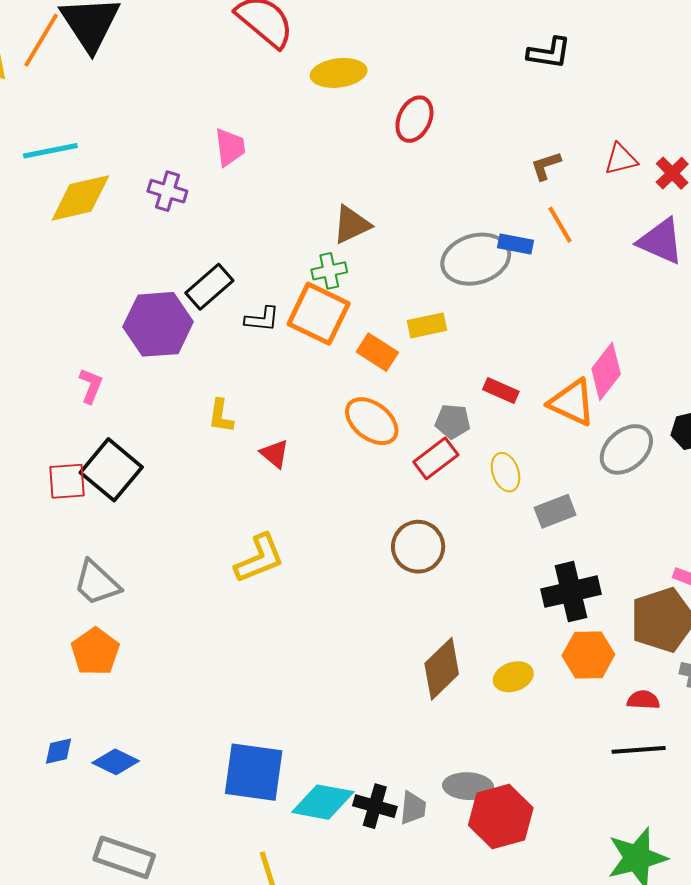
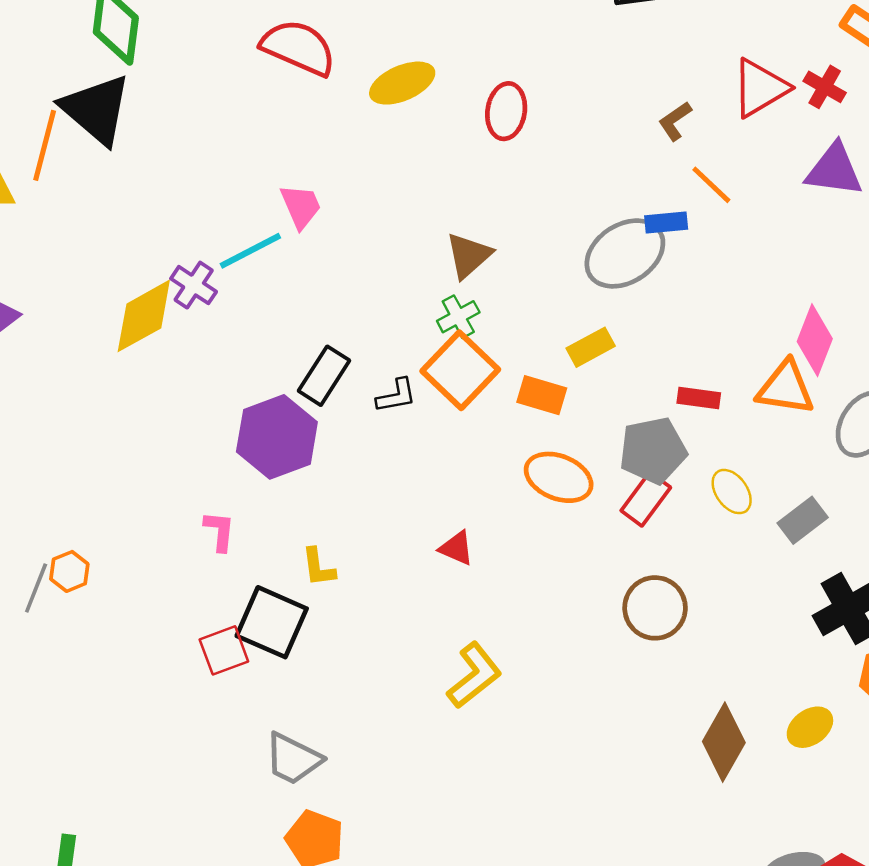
cyan line: (50, 151) -> (250, 251), moved
red triangle: (621, 159) -> (760, 88), size x1.5
purple cross: (167, 191) -> (194, 285), moved, turned 33
orange square: (319, 314) -> (460, 370), turned 34
yellow L-shape: (221, 416) -> (318, 567), moved
gray pentagon: (453, 421) -> (653, 450), size x1.6

